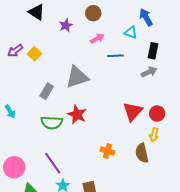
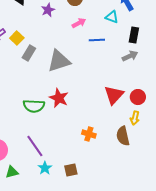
gray rectangle: (47, 91) -> (29, 53), moved

